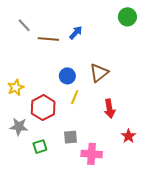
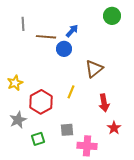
green circle: (127, 17) -> (112, 16), moved
gray line: (24, 25) -> (23, 24), turned 40
blue circle: (67, 76) -> (64, 49), moved
gray star: (19, 127) -> (18, 120), turned -30
red star: (128, 136) -> (114, 128), moved

